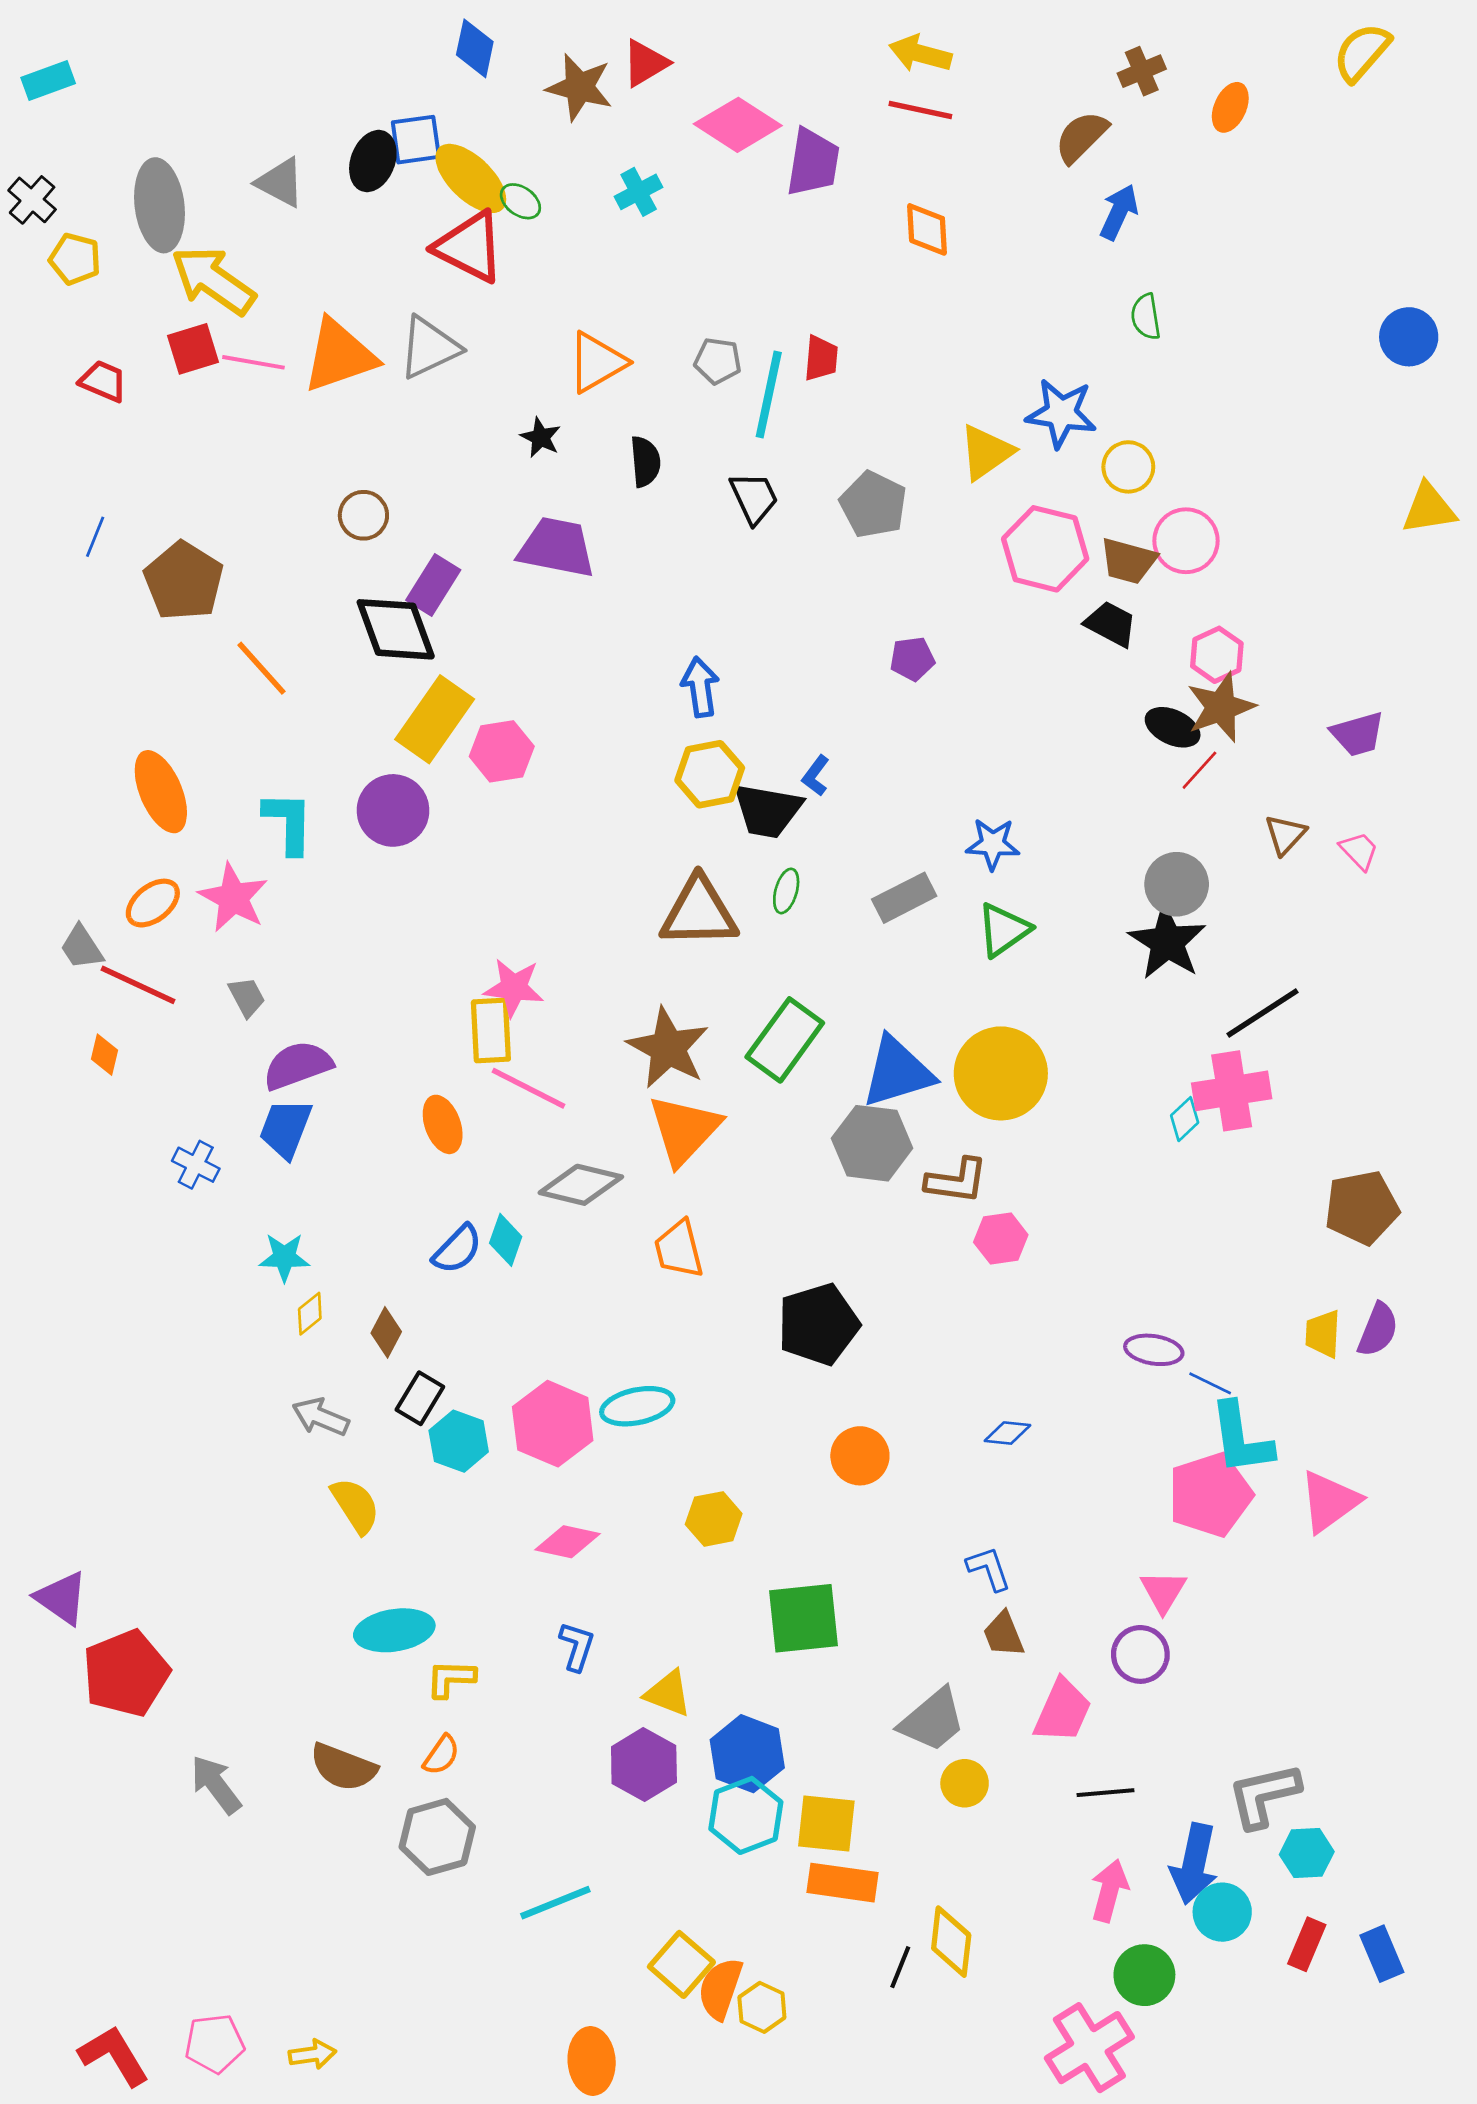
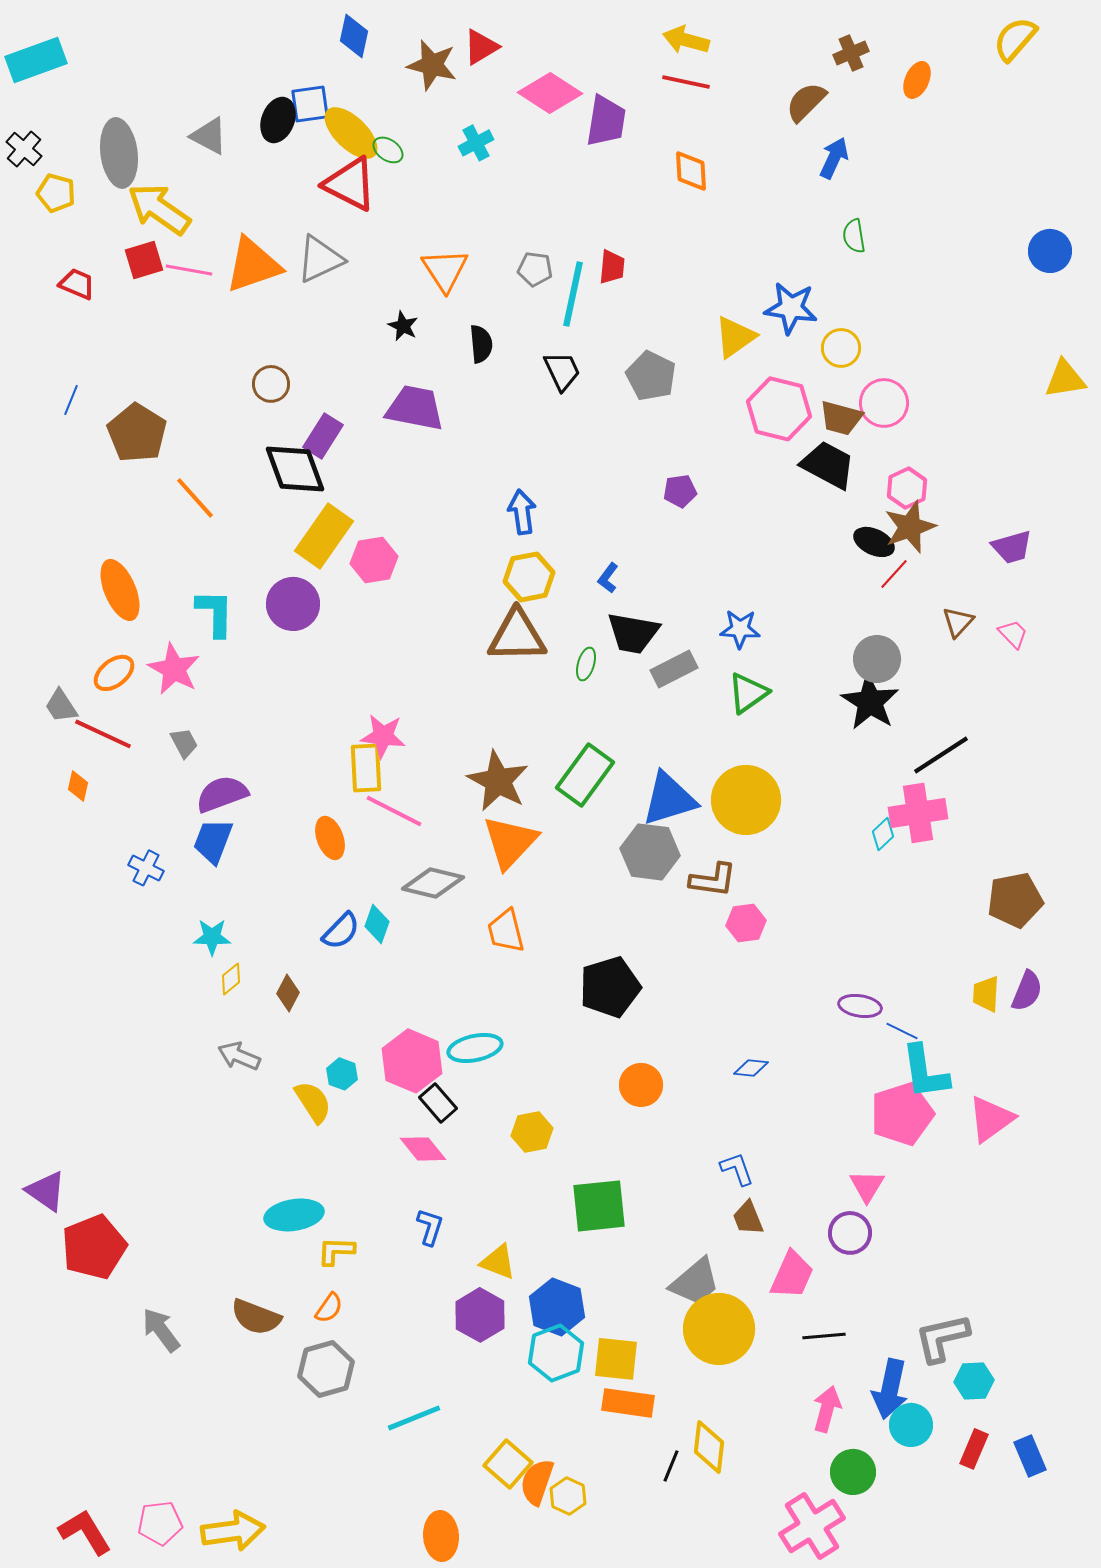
cyan rectangle: (48, 81) -> (36, 60), size x1.5
orange triangle: (597, 362) -> (445, 270), turned -33
black trapezoid: (1111, 624) -> (828, 465), size x1.4
black trapezoid: (767, 810) -> (633, 633), moved
brown triangle: (699, 912) -> (517, 636), moved
black rectangle: (420, 1398) -> (438, 1103), moved, turned -72
cyan hexagon: (459, 1441) -> (342, 1074), size x0.7
yellow semicircle: (355, 1506) -> (313, 1102), moved
pink diamond: (567, 1542) -> (423, 1149), turned 39
yellow circle: (965, 1783) -> (719, 1329), size x2.0
yellow arrow: (312, 2054) -> (233, 1531), size x1.8

